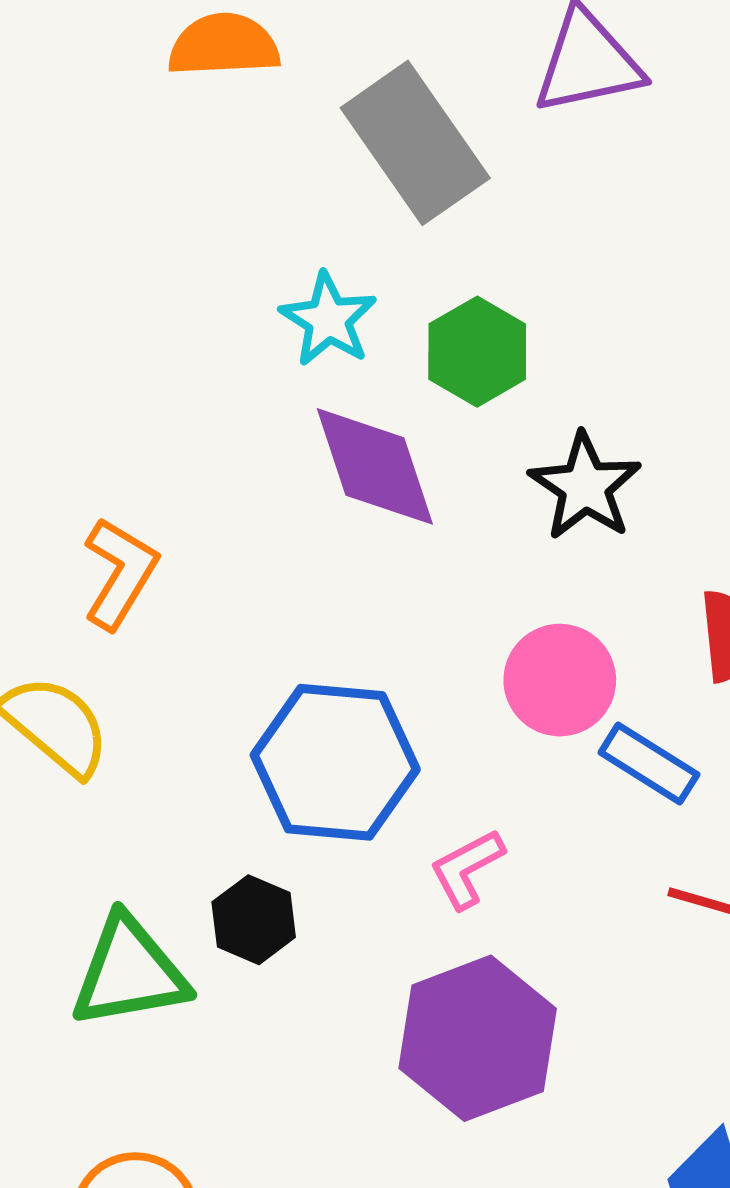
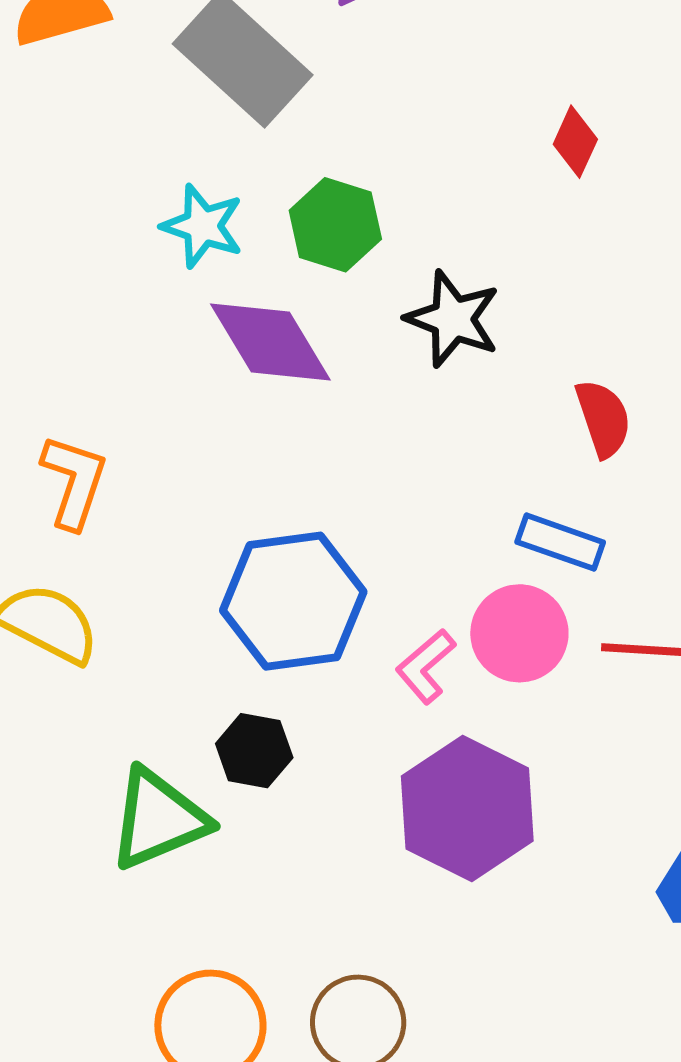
pink circle: (560, 680) -> (519, 633), moved

